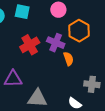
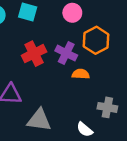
orange semicircle: (68, 59) -> (81, 74), turned -72

